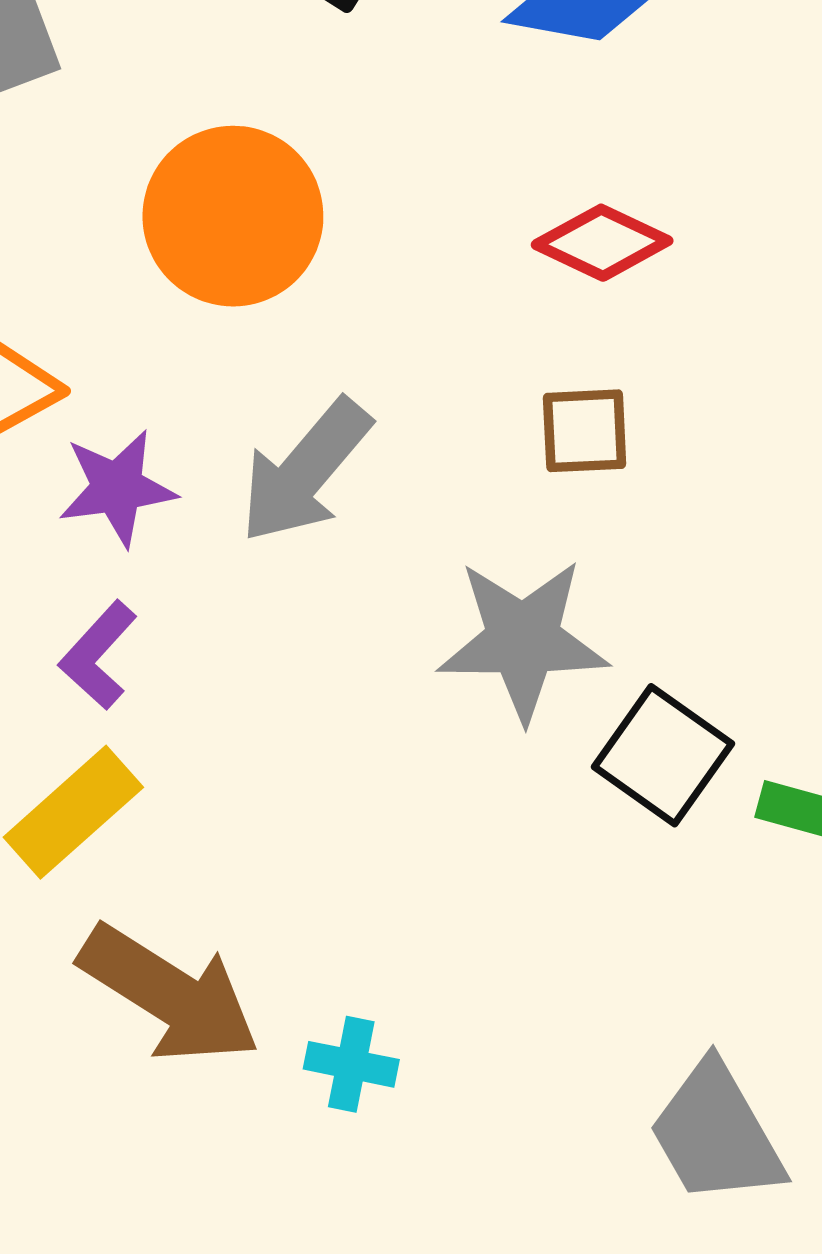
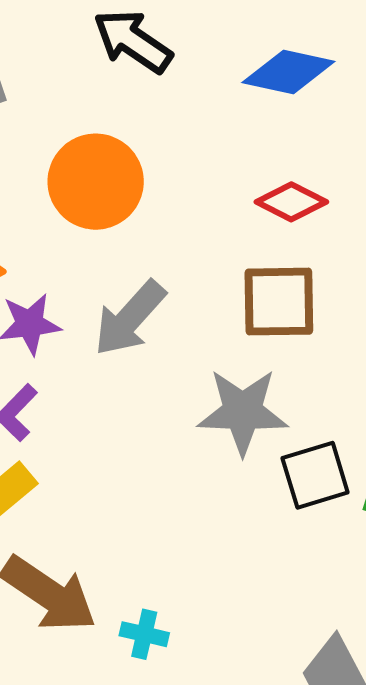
brown square: (585, 431) -> (279, 302), size x1.6
black square: (663, 755) -> (315, 475), turned 36

